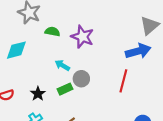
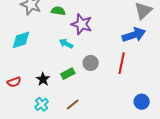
green semicircle: (52, 32) -> (58, 11), moved
cyan arrow: (62, 65) -> (66, 44), moved
gray circle: (81, 79) -> (91, 63), moved

